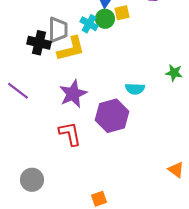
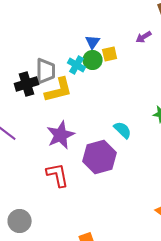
black cross: (39, 43) -> (27, 84), turned -30
cyan semicircle: (135, 89) -> (123, 130), turned -138

